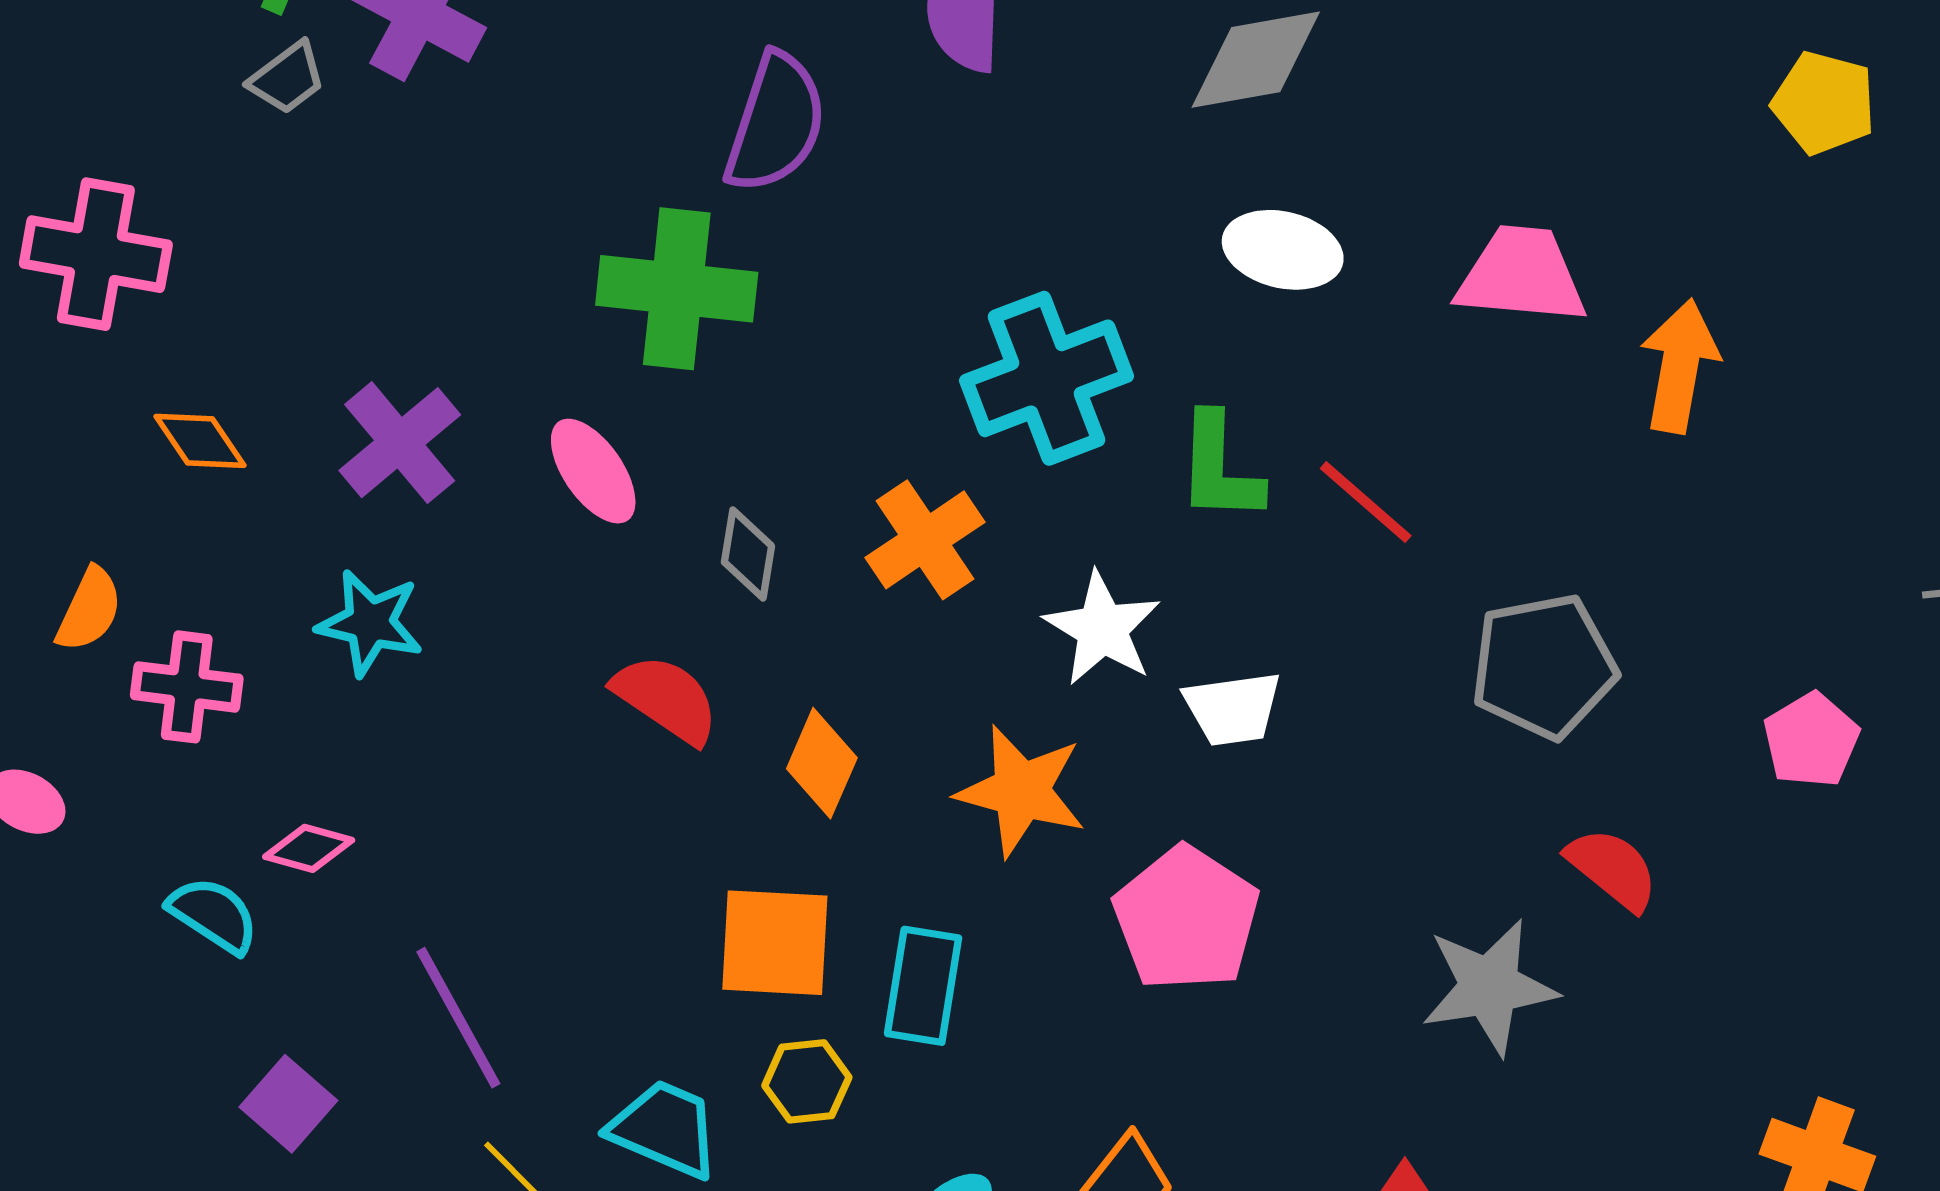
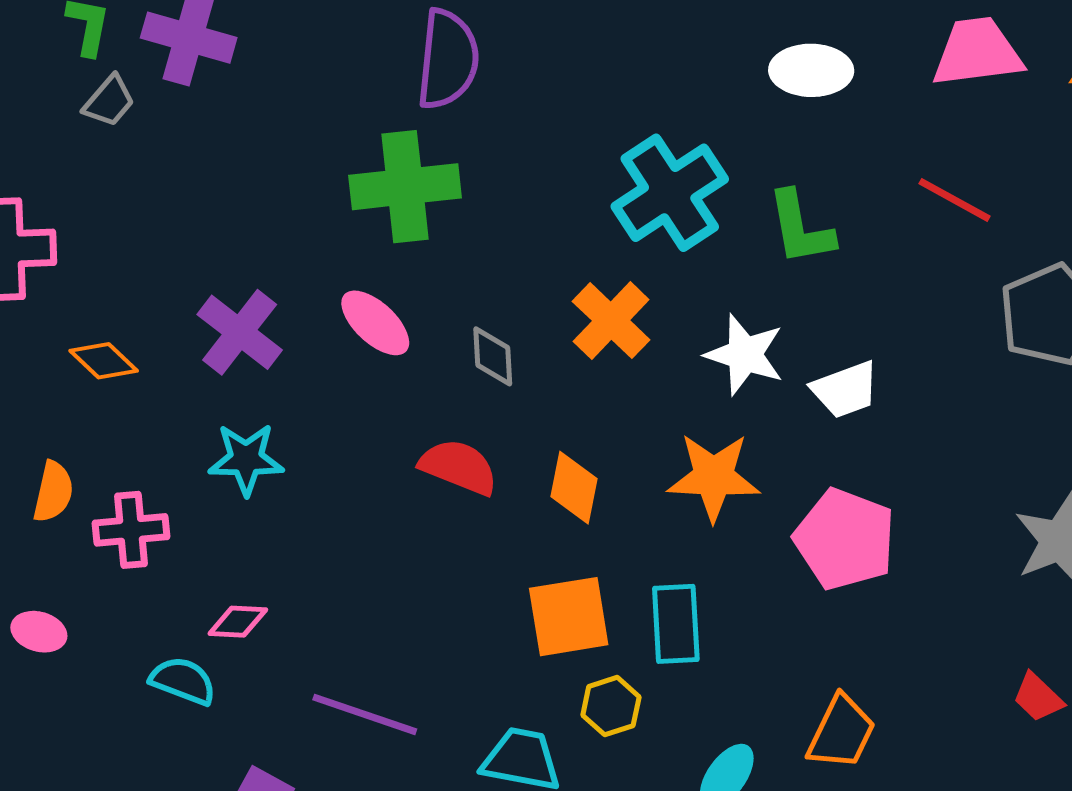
red line: (1366, 502) -> (955, 200), moved
purple line: (458, 1018) -> (365, 714), turned -30

